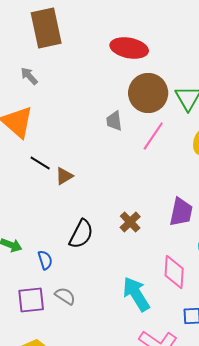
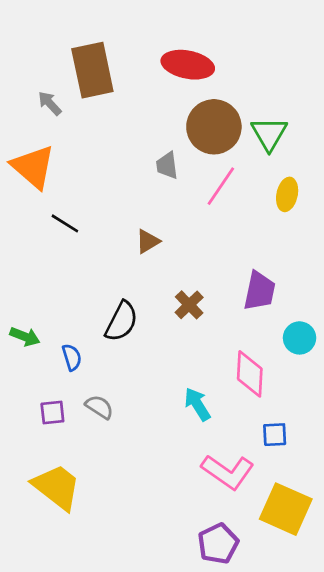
brown rectangle: (46, 28) -> (92, 70), moved
brown triangle: (64, 176) -> (148, 241), moved
cyan arrow: (136, 294) -> (197, 404), size x0.7
purple square: (31, 300) -> (52, 412), size x0.7

